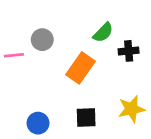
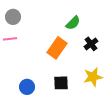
gray circle: (42, 40) -> (13, 17), moved
black cross: (129, 51) -> (91, 44), moved, turned -32

